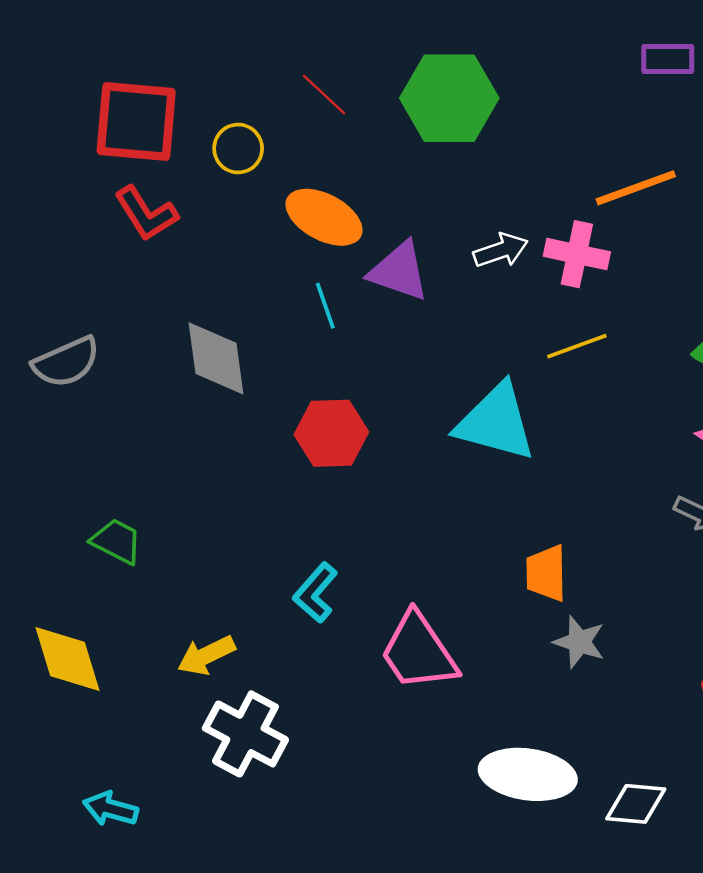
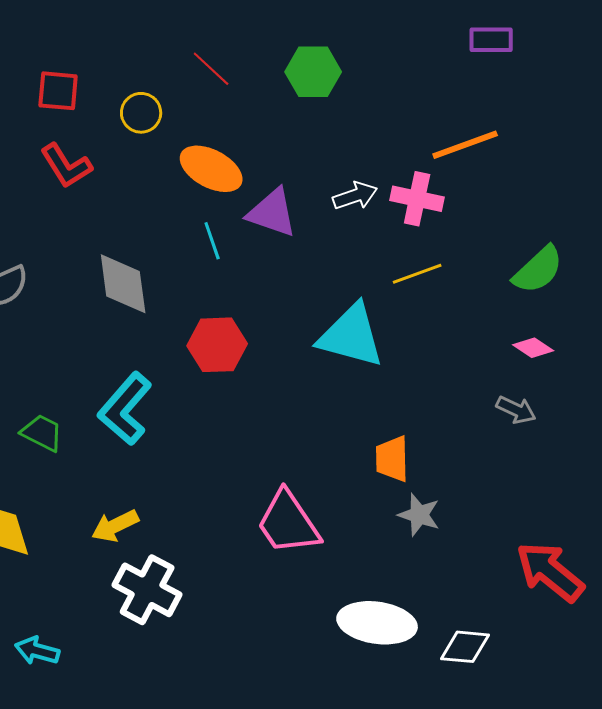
green hexagon: (449, 98) -> (313, 72), size x0.7
red square: (136, 122) -> (58, 91), size x0.6
cyan L-shape: (315, 593) -> (125, 409), moved, size x1.5

